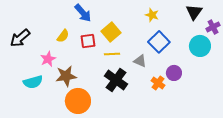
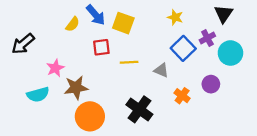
purple cross: (213, 27) -> (207, 38), moved
yellow square: (111, 32) -> (123, 23), moved, turned -30
yellow semicircle: (63, 36) -> (73, 24), moved
purple circle: (174, 73) -> (211, 84), moved
black cross: (116, 80) -> (139, 109), moved

